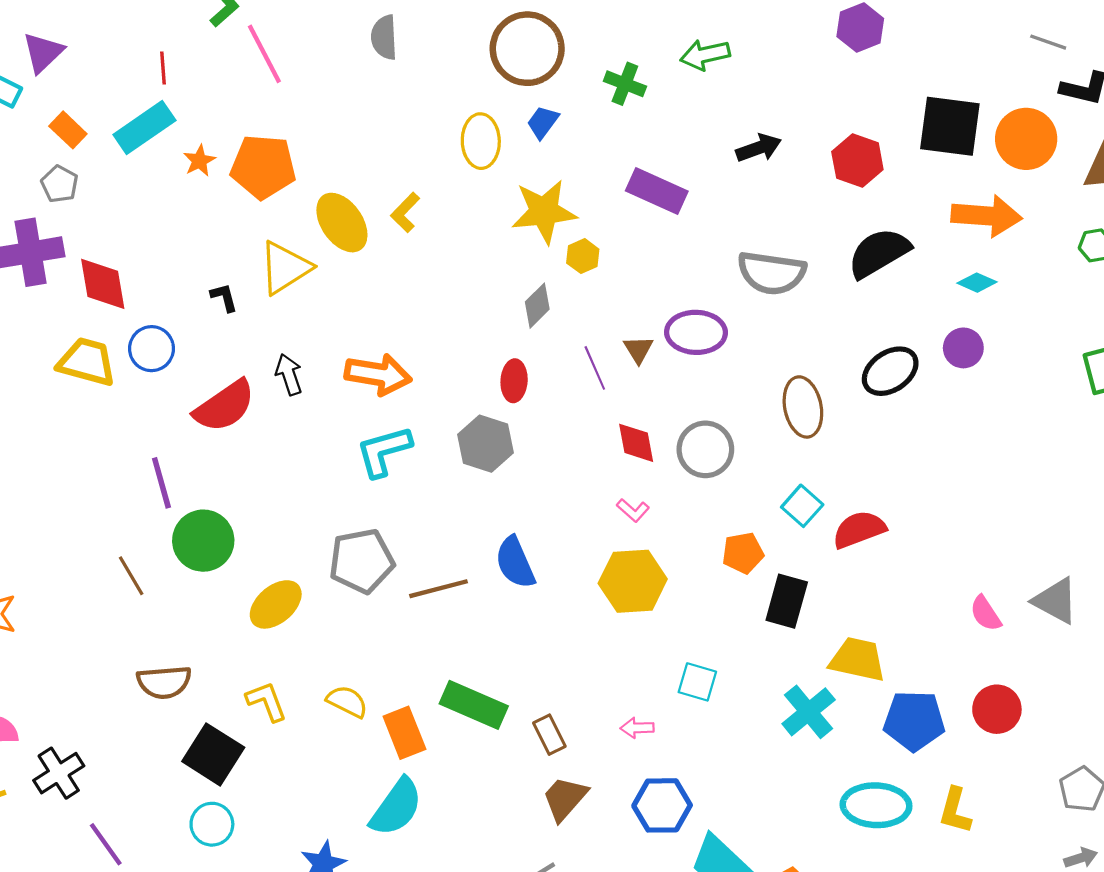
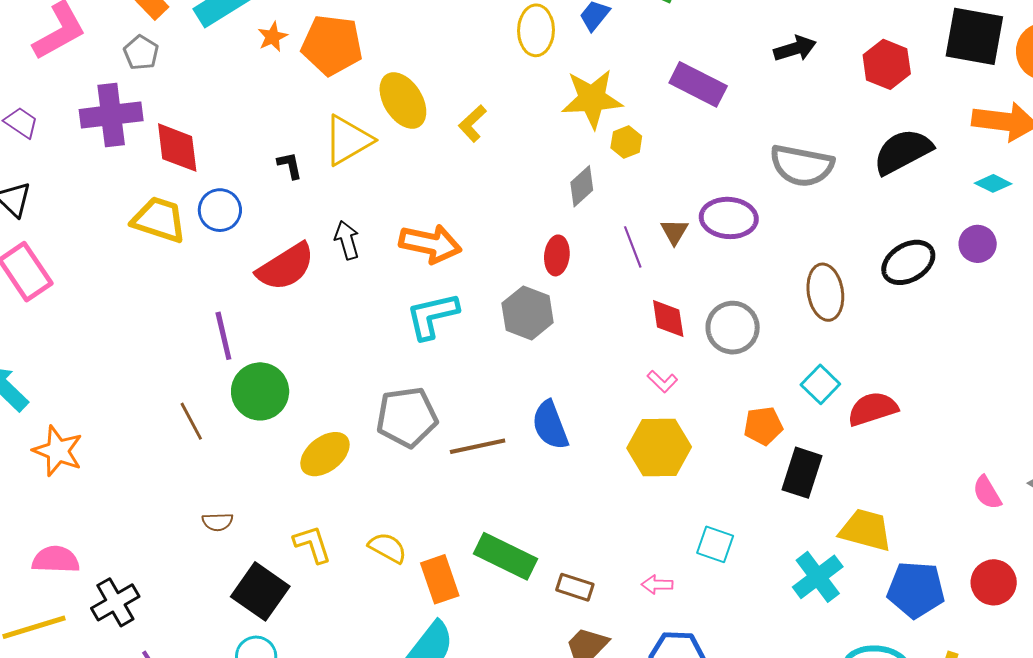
yellow L-shape: (405, 212) -> (472, 123), moved
brown semicircle: (164, 682) -> (217, 522), size x0.6
brown rectangle: (549, 735) -> (575, 587), turned -48

